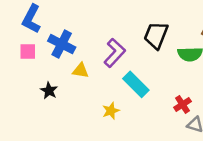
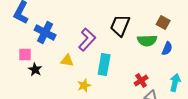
pink square: (28, 52) -> (25, 54), moved
yellow triangle: (81, 70) -> (67, 60), moved
cyan rectangle: (136, 84) -> (104, 64), turned 55

